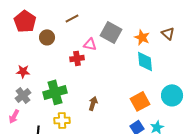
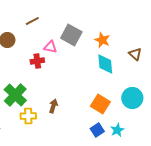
brown triangle: (168, 33) -> (135, 54), moved
green cross: (55, 92) -> (15, 95), turned -30
orange square: (140, 101) -> (100, 104), turned -30
yellow cross: (62, 120) -> (28, 116), moved

